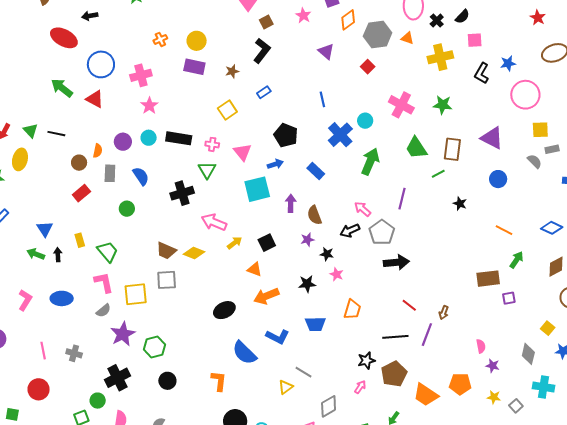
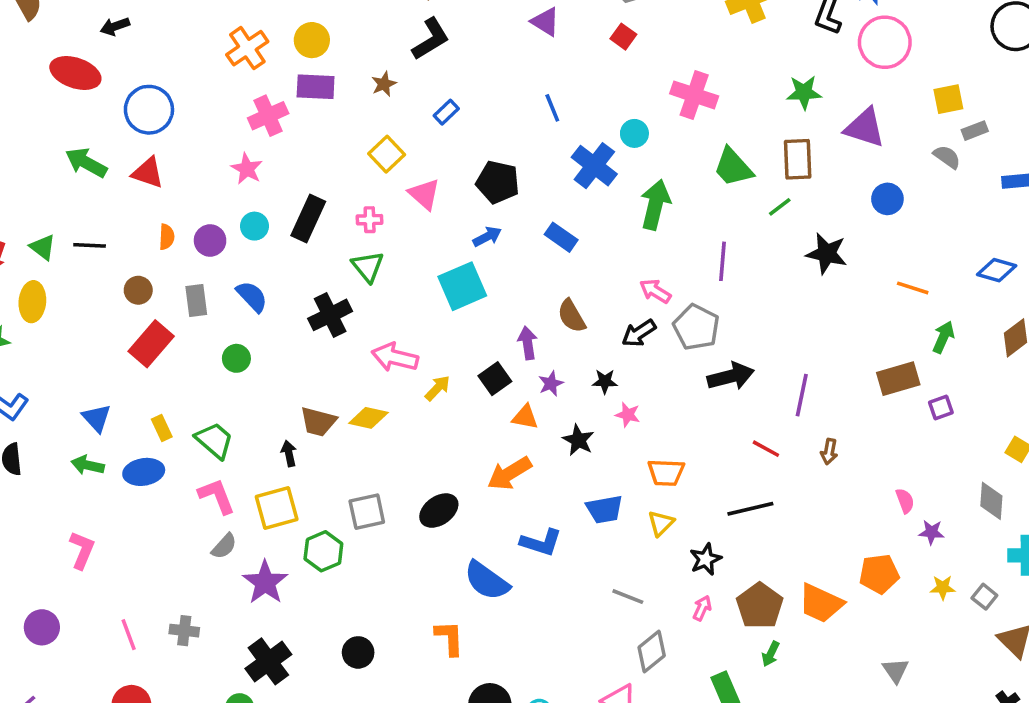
orange cross: (160, 39) -> (247, 48), size x1.6
black L-shape: (262, 51) -> (431, 39), turned 30
pink cross: (141, 75) -> (268, 116), moved
pink circle: (525, 95) -> (885, 42), moved
green star: (443, 105) -> (804, 92), moved
black rectangle: (179, 138) -> (308, 219), turned -65
orange semicircle: (98, 151) -> (167, 237), moved
pink triangle: (242, 152) -> (424, 194), moved
red rectangle: (81, 193) -> (151, 344), size x1.4
purple arrow: (291, 203) -> (528, 343), moved
black star: (460, 204) -> (827, 254), size x1.6
purple star: (307, 240) -> (551, 384), moved
black arrow: (58, 255) -> (289, 453), moved
orange triangle: (254, 269) -> (525, 417), moved
gray square: (167, 280) -> (367, 512), moved
black star: (307, 284) -> (578, 440), turned -30
blue ellipse: (62, 298) -> (144, 472), moved
orange trapezoid: (352, 309) -> (666, 473), turned 85
purple line: (427, 335) -> (802, 395), moved
green hexagon: (154, 347) -> (323, 551), moved
gray line: (303, 372) -> (628, 597), moved
brown pentagon: (394, 374) -> (760, 606), moved
yellow triangle: (286, 387) -> (661, 523), moved

